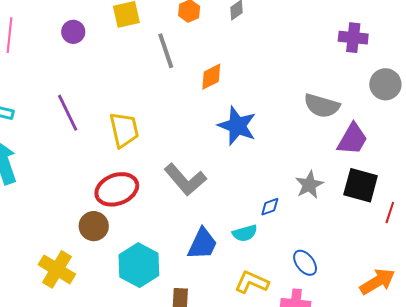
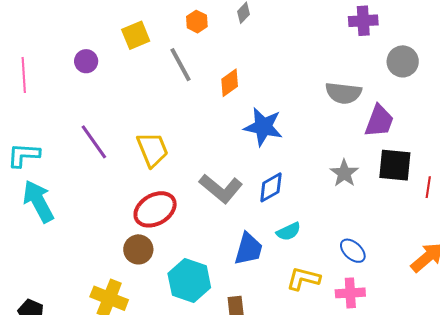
blue diamond: (270, 207) -> (271, 187), moved, size x1.5

